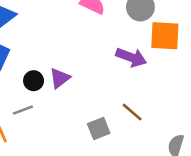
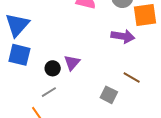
gray square: (99, 128) -> (109, 95), turned -30

